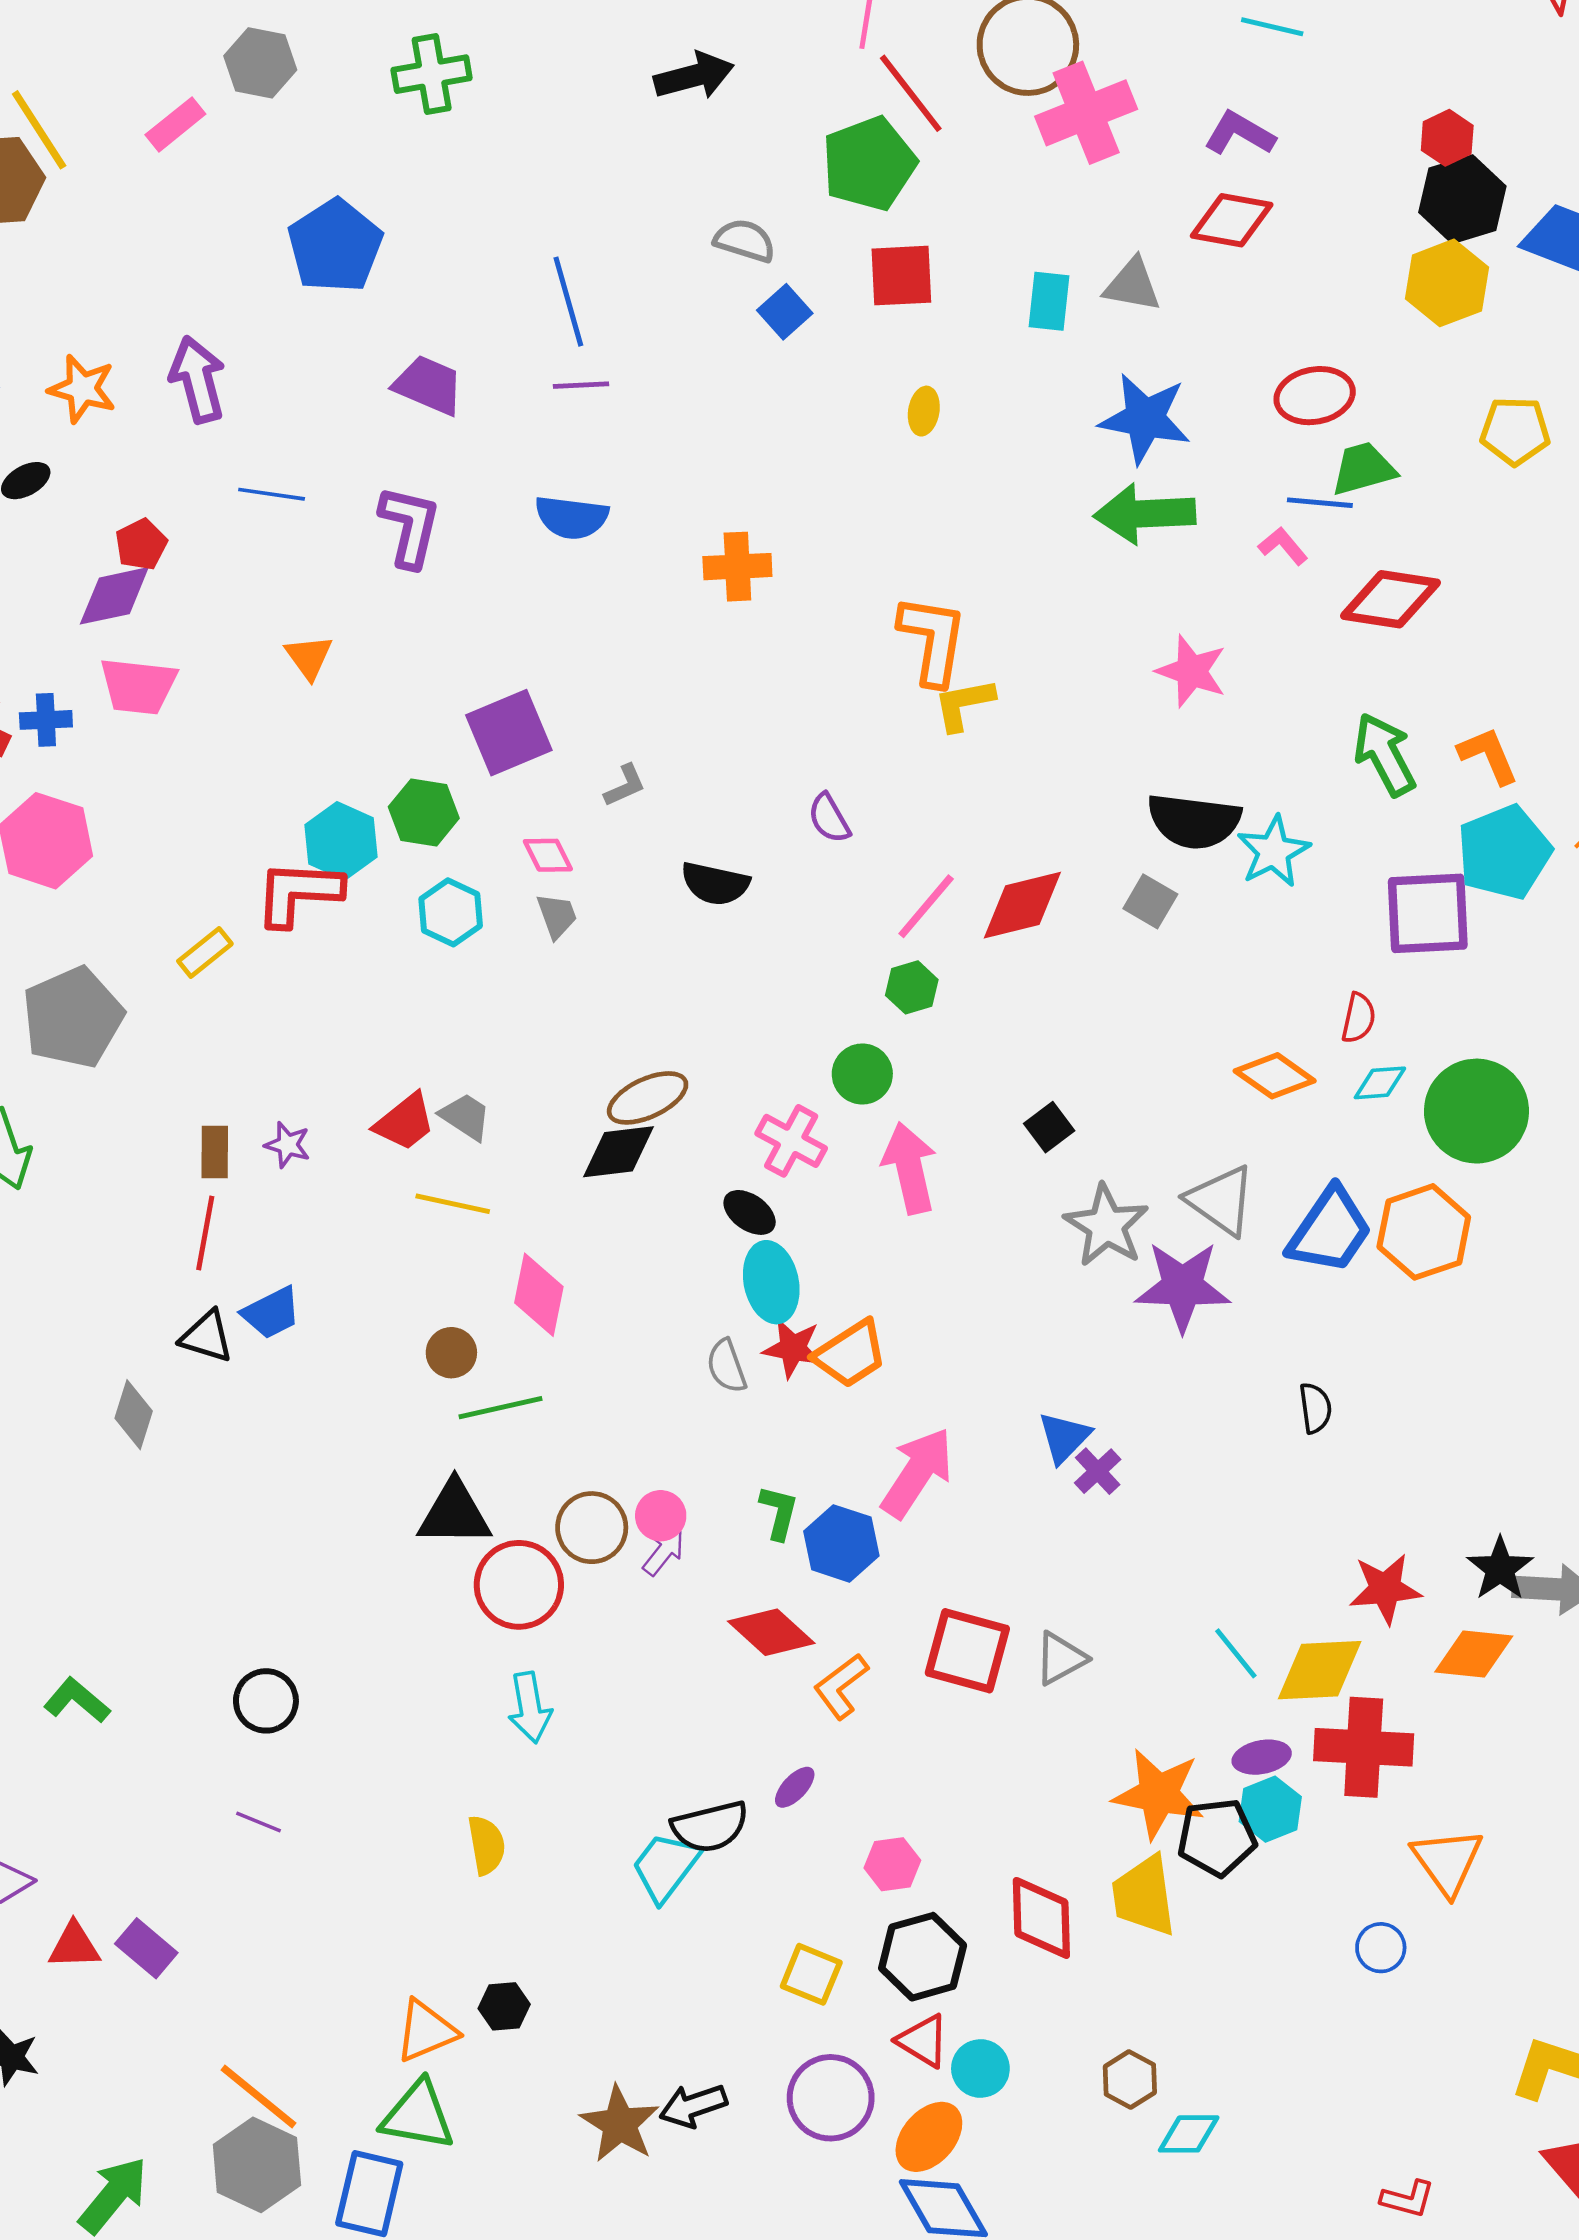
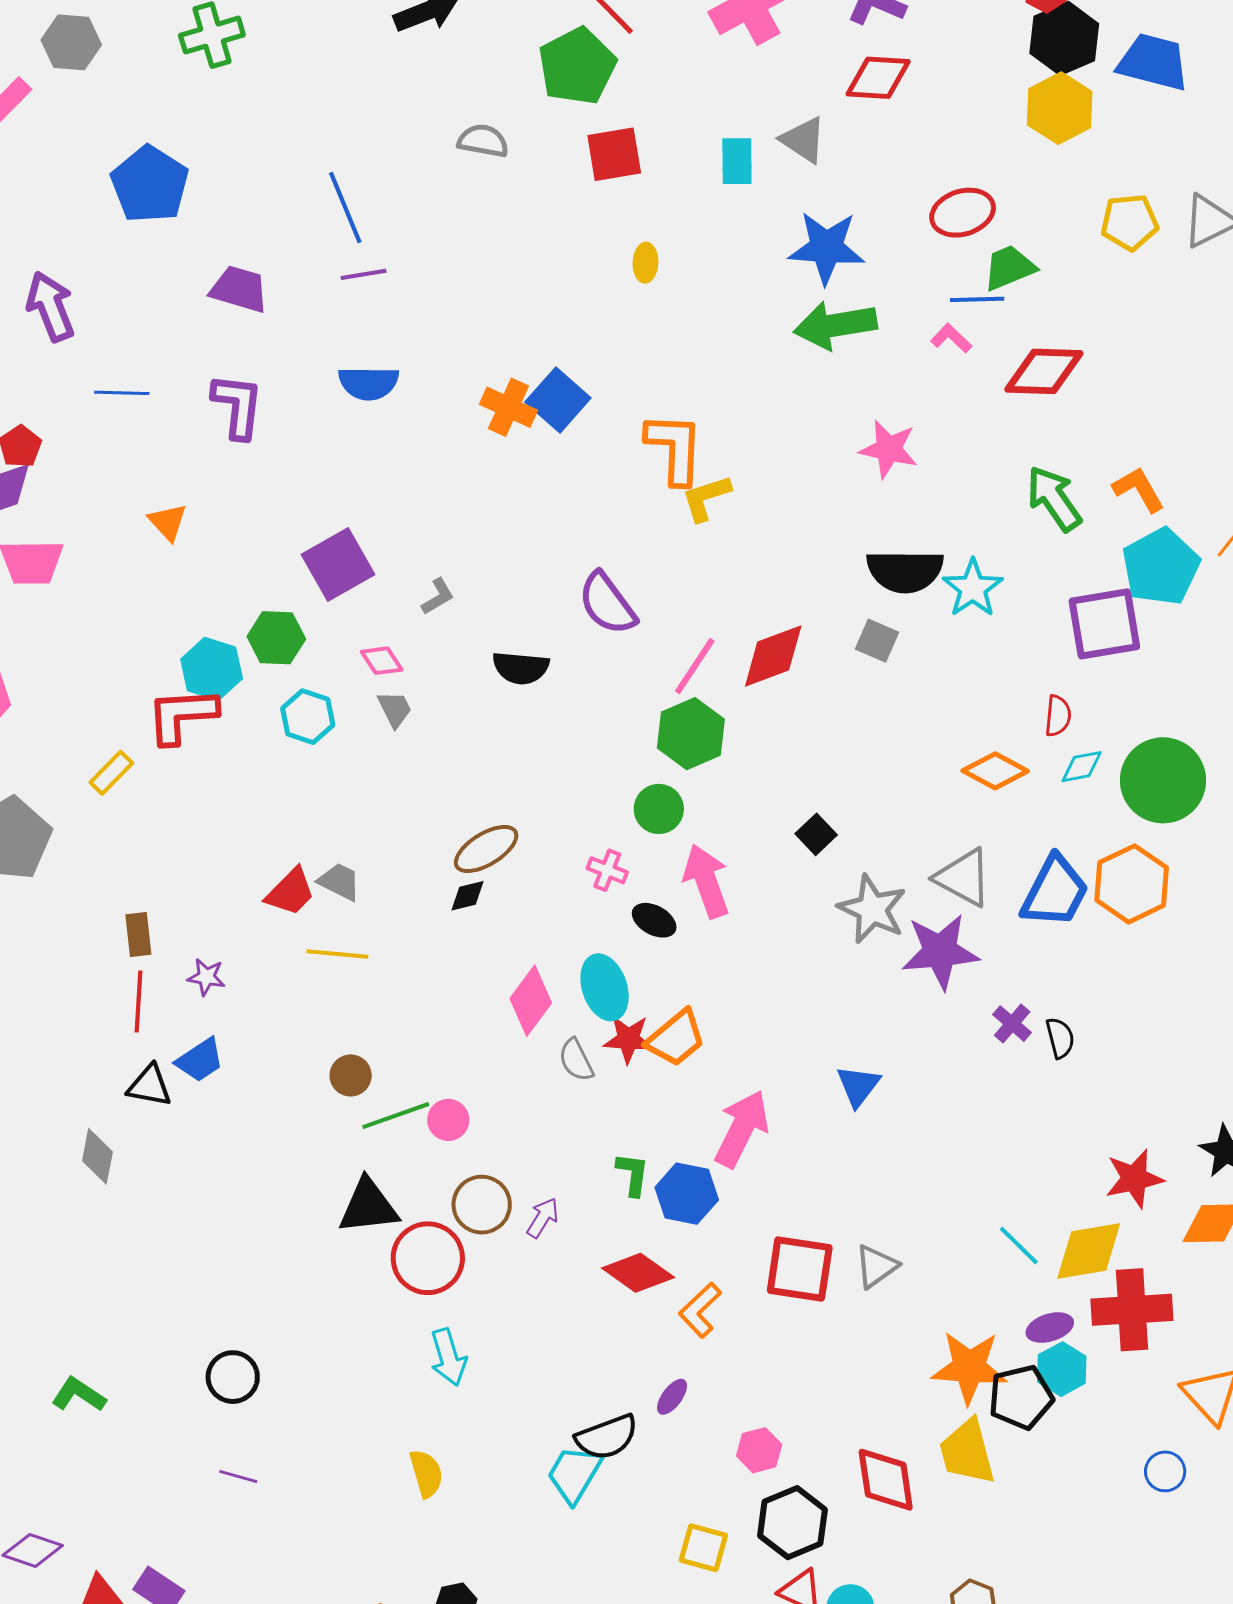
gray triangle: (1132, 285) -> (803, 140), turned 30
blue square: (785, 312) -> (558, 400), moved, size x1.4
orange cross: (737, 567) -> (508, 407), turned 34
purple semicircle: (829, 818) -> (607, 604), size x1.6
green hexagon: (912, 987) -> (691, 734), size x1.6
pink cross: (791, 1141) -> (607, 870), size x0.7
purple star: (288, 1145) -> (206, 977), moved
black diamond: (618, 1152) -> (468, 896), size x0.6
black ellipse: (750, 1212) -> (654, 920), moved
pink diamond: (539, 1295) -> (531, 1001), moved, turned 32
purple cross: (1098, 1471) -> (1012, 1024), moved
pink circle: (661, 1516) -> (448, 1120), moved

